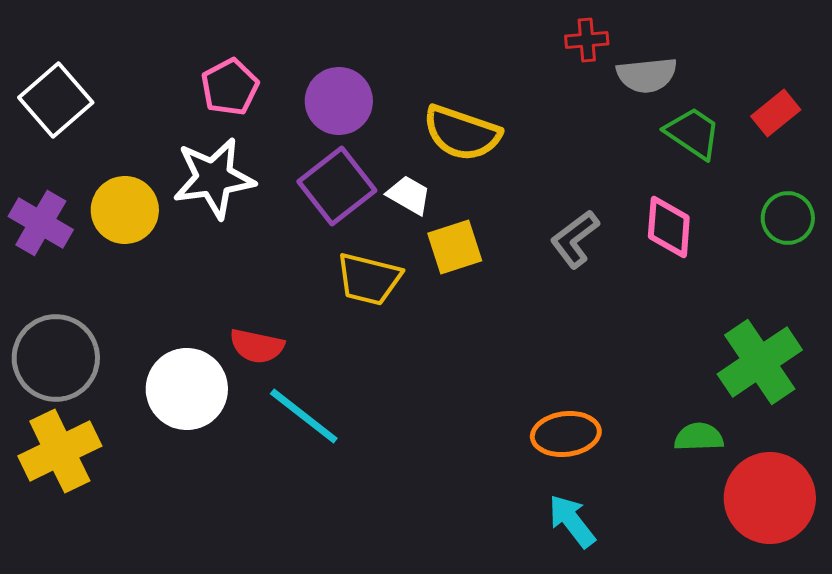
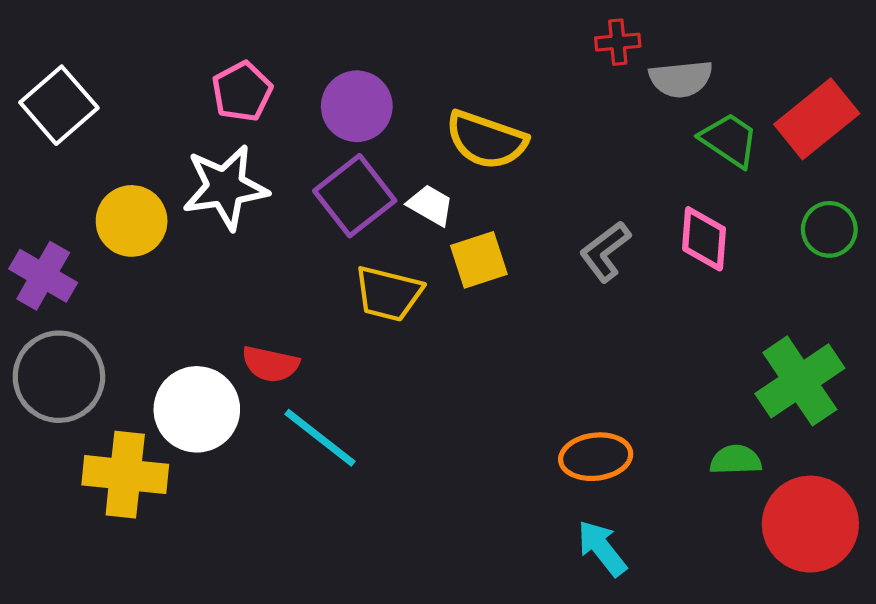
red rectangle: (776, 113) -> (817, 119), size x1.6
purple cross: (41, 223) -> (43, 276), moved
yellow cross: (60, 451) -> (125, 475), moved, turned 32

